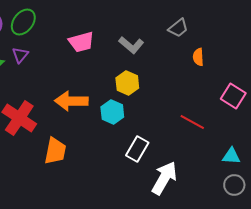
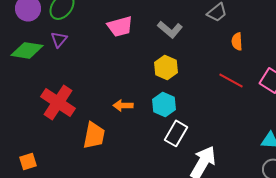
orange arrow: (71, 101) -> (123, 105), moved, size x0.6
cyan hexagon: (112, 112) -> (164, 104), moved
red line: (192, 122) -> (231, 80), moved

